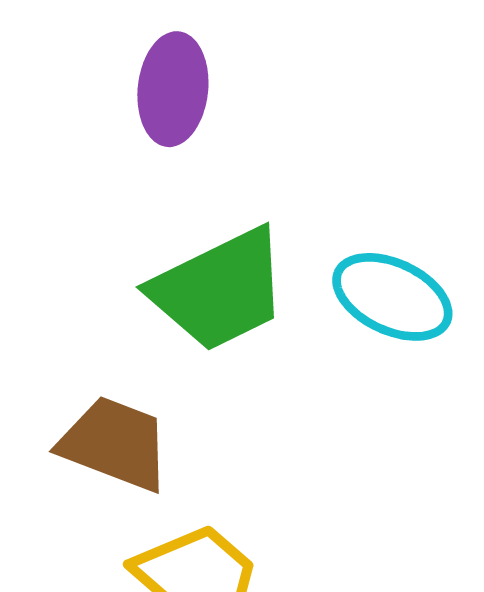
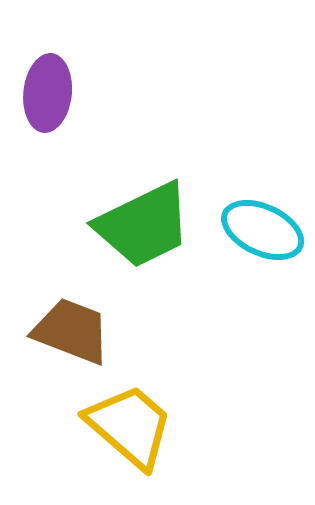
purple ellipse: (173, 89) -> (48, 93), moved

